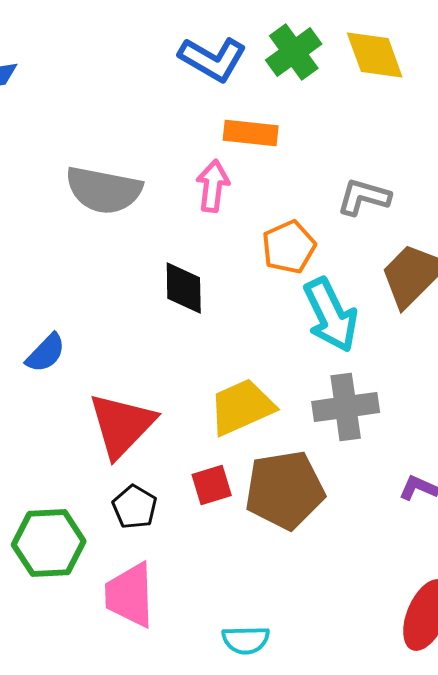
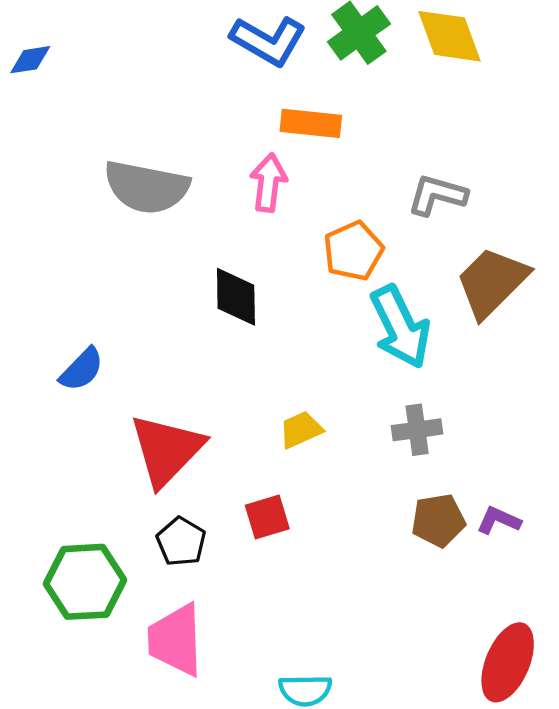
yellow trapezoid: (242, 407) -> (301, 430), size x0.6
gray cross: (346, 407) -> (417, 430), size x0.7
brown pentagon: (285, 490) -> (438, 520), moved, size x0.6

